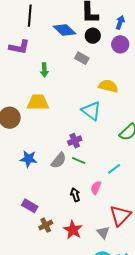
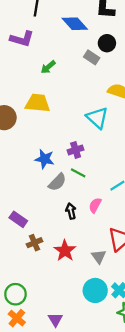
black circle: (93, 36) -> (107, 43), moved
green arrow: (44, 70) -> (48, 67), turned 48
blue star: (29, 159) -> (45, 159), moved
gray semicircle: (59, 160) -> (57, 182), moved

